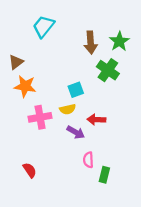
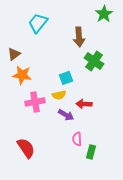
green star: (119, 41) -> (104, 14), moved
red semicircle: (30, 170) -> (26, 148), size x1.5

